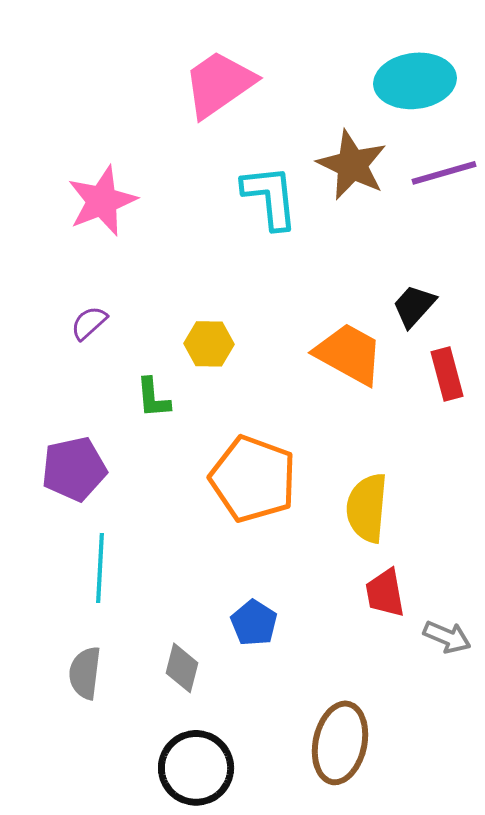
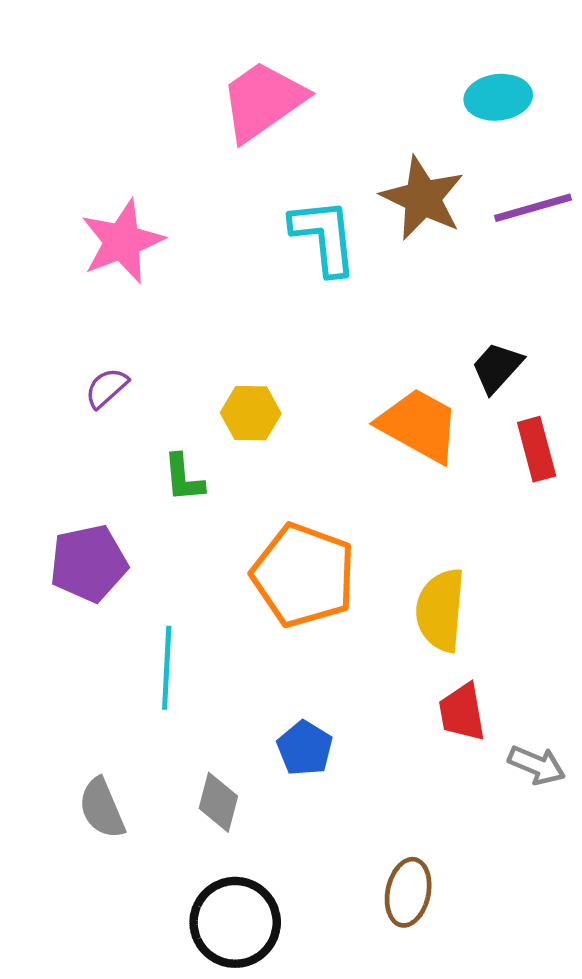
cyan ellipse: (415, 81) -> (498, 97), size x0.7
cyan line: (100, 568) -> (167, 668), moved
gray semicircle: (85, 673) -> (102, 808), turned -30
brown ellipse: (340, 743) -> (408, 892), size x0.7

